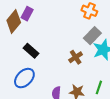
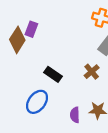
black rectangle: (31, 51) -> (53, 74), moved

